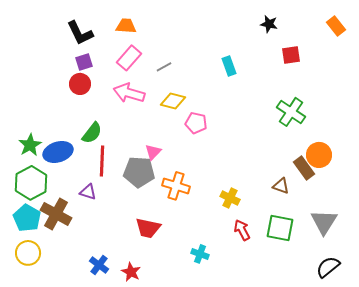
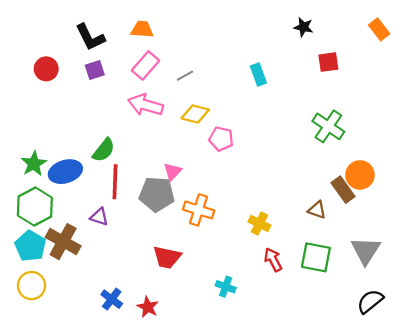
red circle: (80, 84) -> (46, 69), moved

